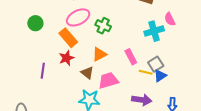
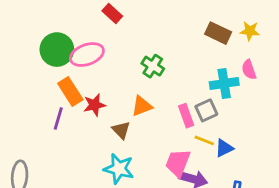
pink ellipse: (78, 17) -> (87, 55), moved
green circle: (35, 23) -> (57, 50), size x1.5
orange rectangle: (68, 38) -> (70, 91), moved
gray square: (156, 64) -> (206, 110), moved
pink trapezoid: (108, 80) -> (178, 163), moved, turned -60

